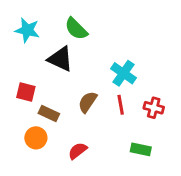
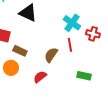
brown semicircle: (88, 102) -> (51, 55), moved
red cross: (154, 108) -> (93, 34), moved

